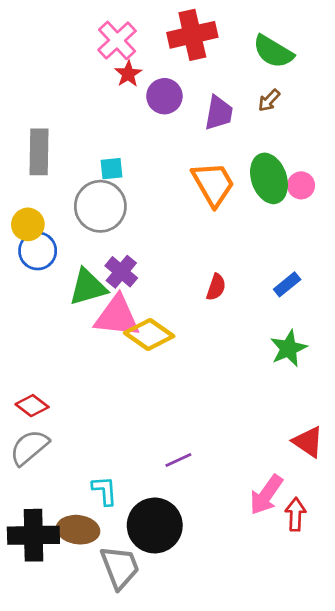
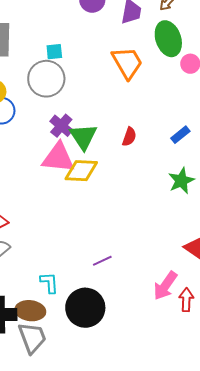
green ellipse: (269, 178) -> (168, 39), moved
green triangle: (88, 287) -> (83, 137), moved, turned -48
yellow diamond: (149, 335) -> (81, 171), turned -32
gray trapezoid: (120, 567) -> (32, 338), moved

